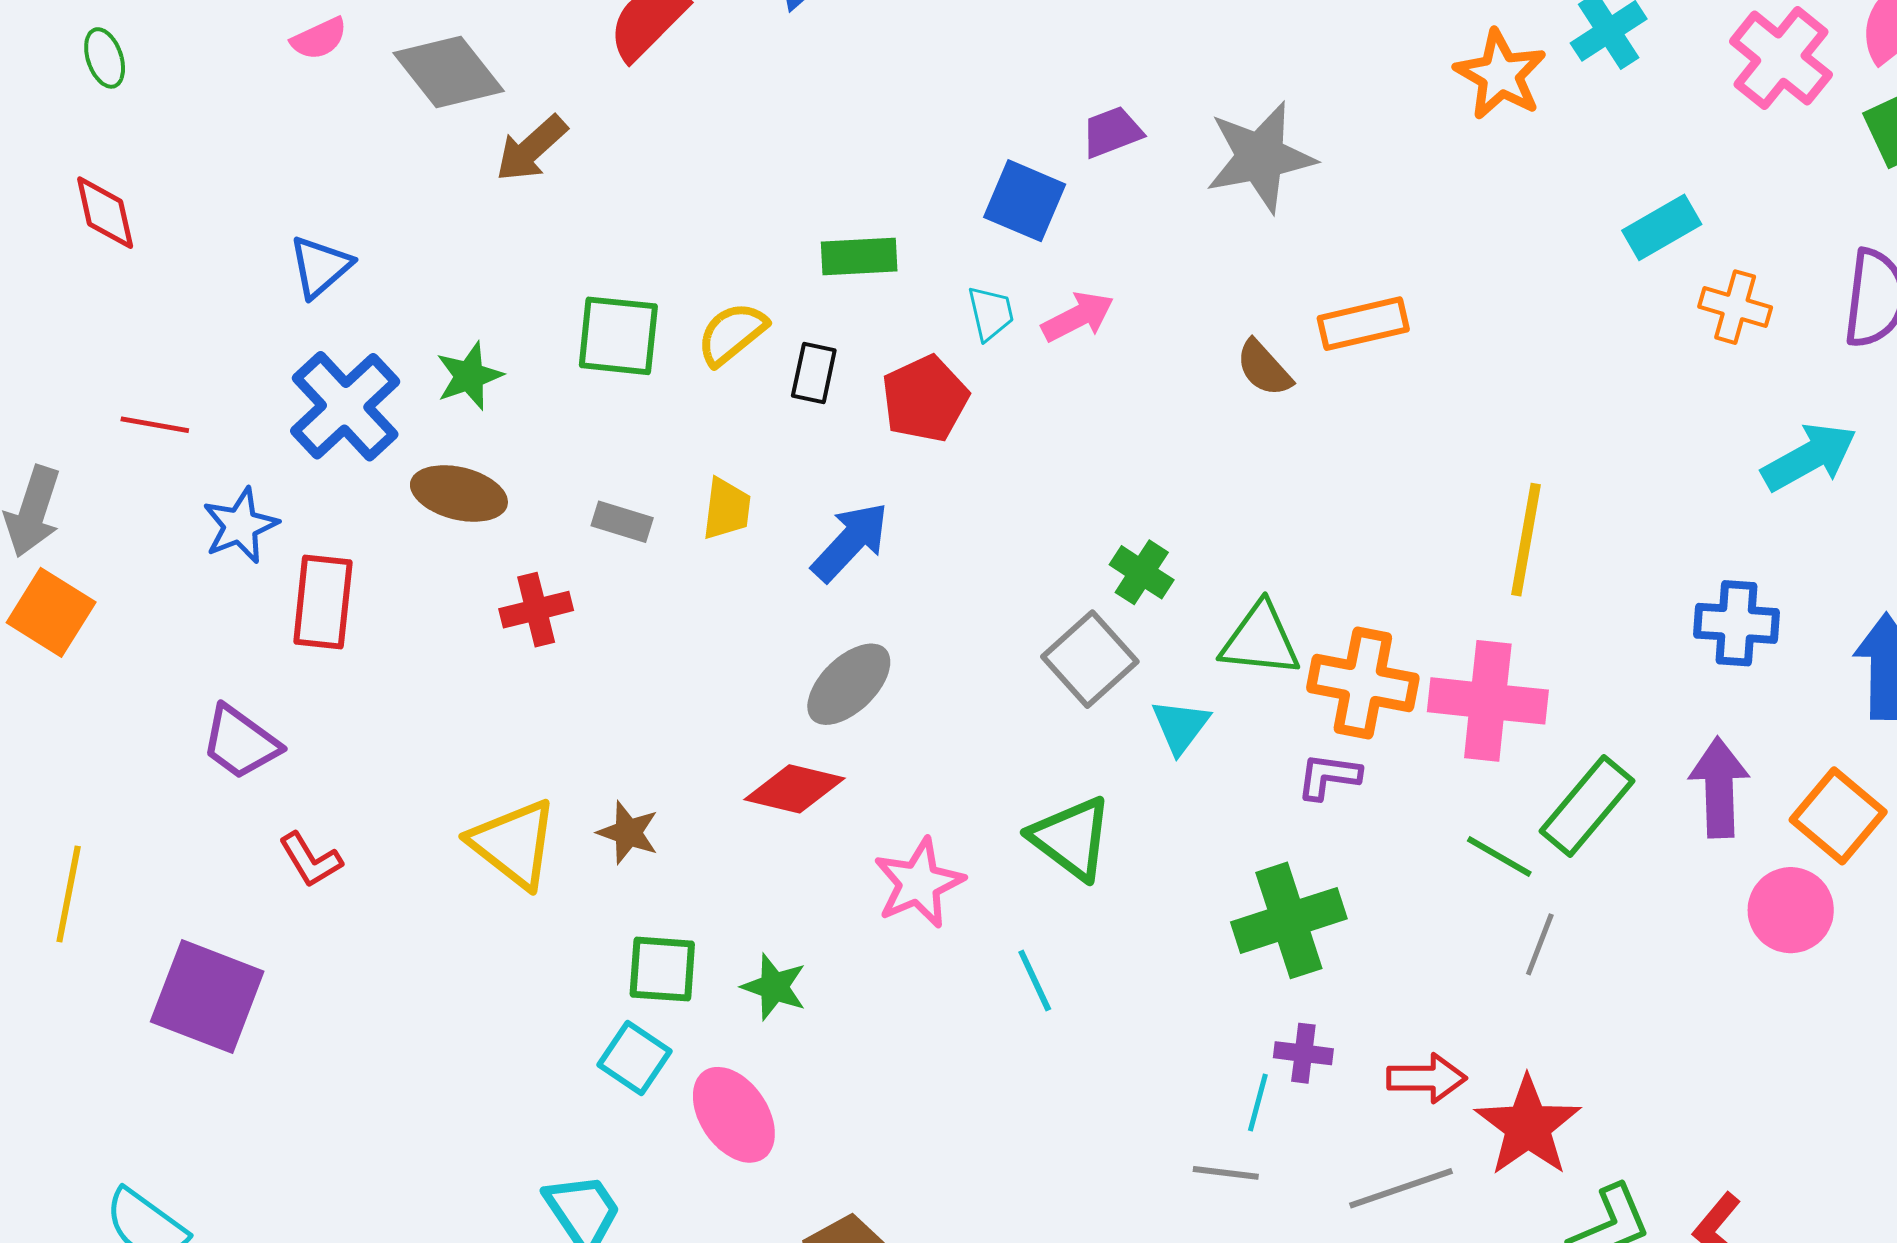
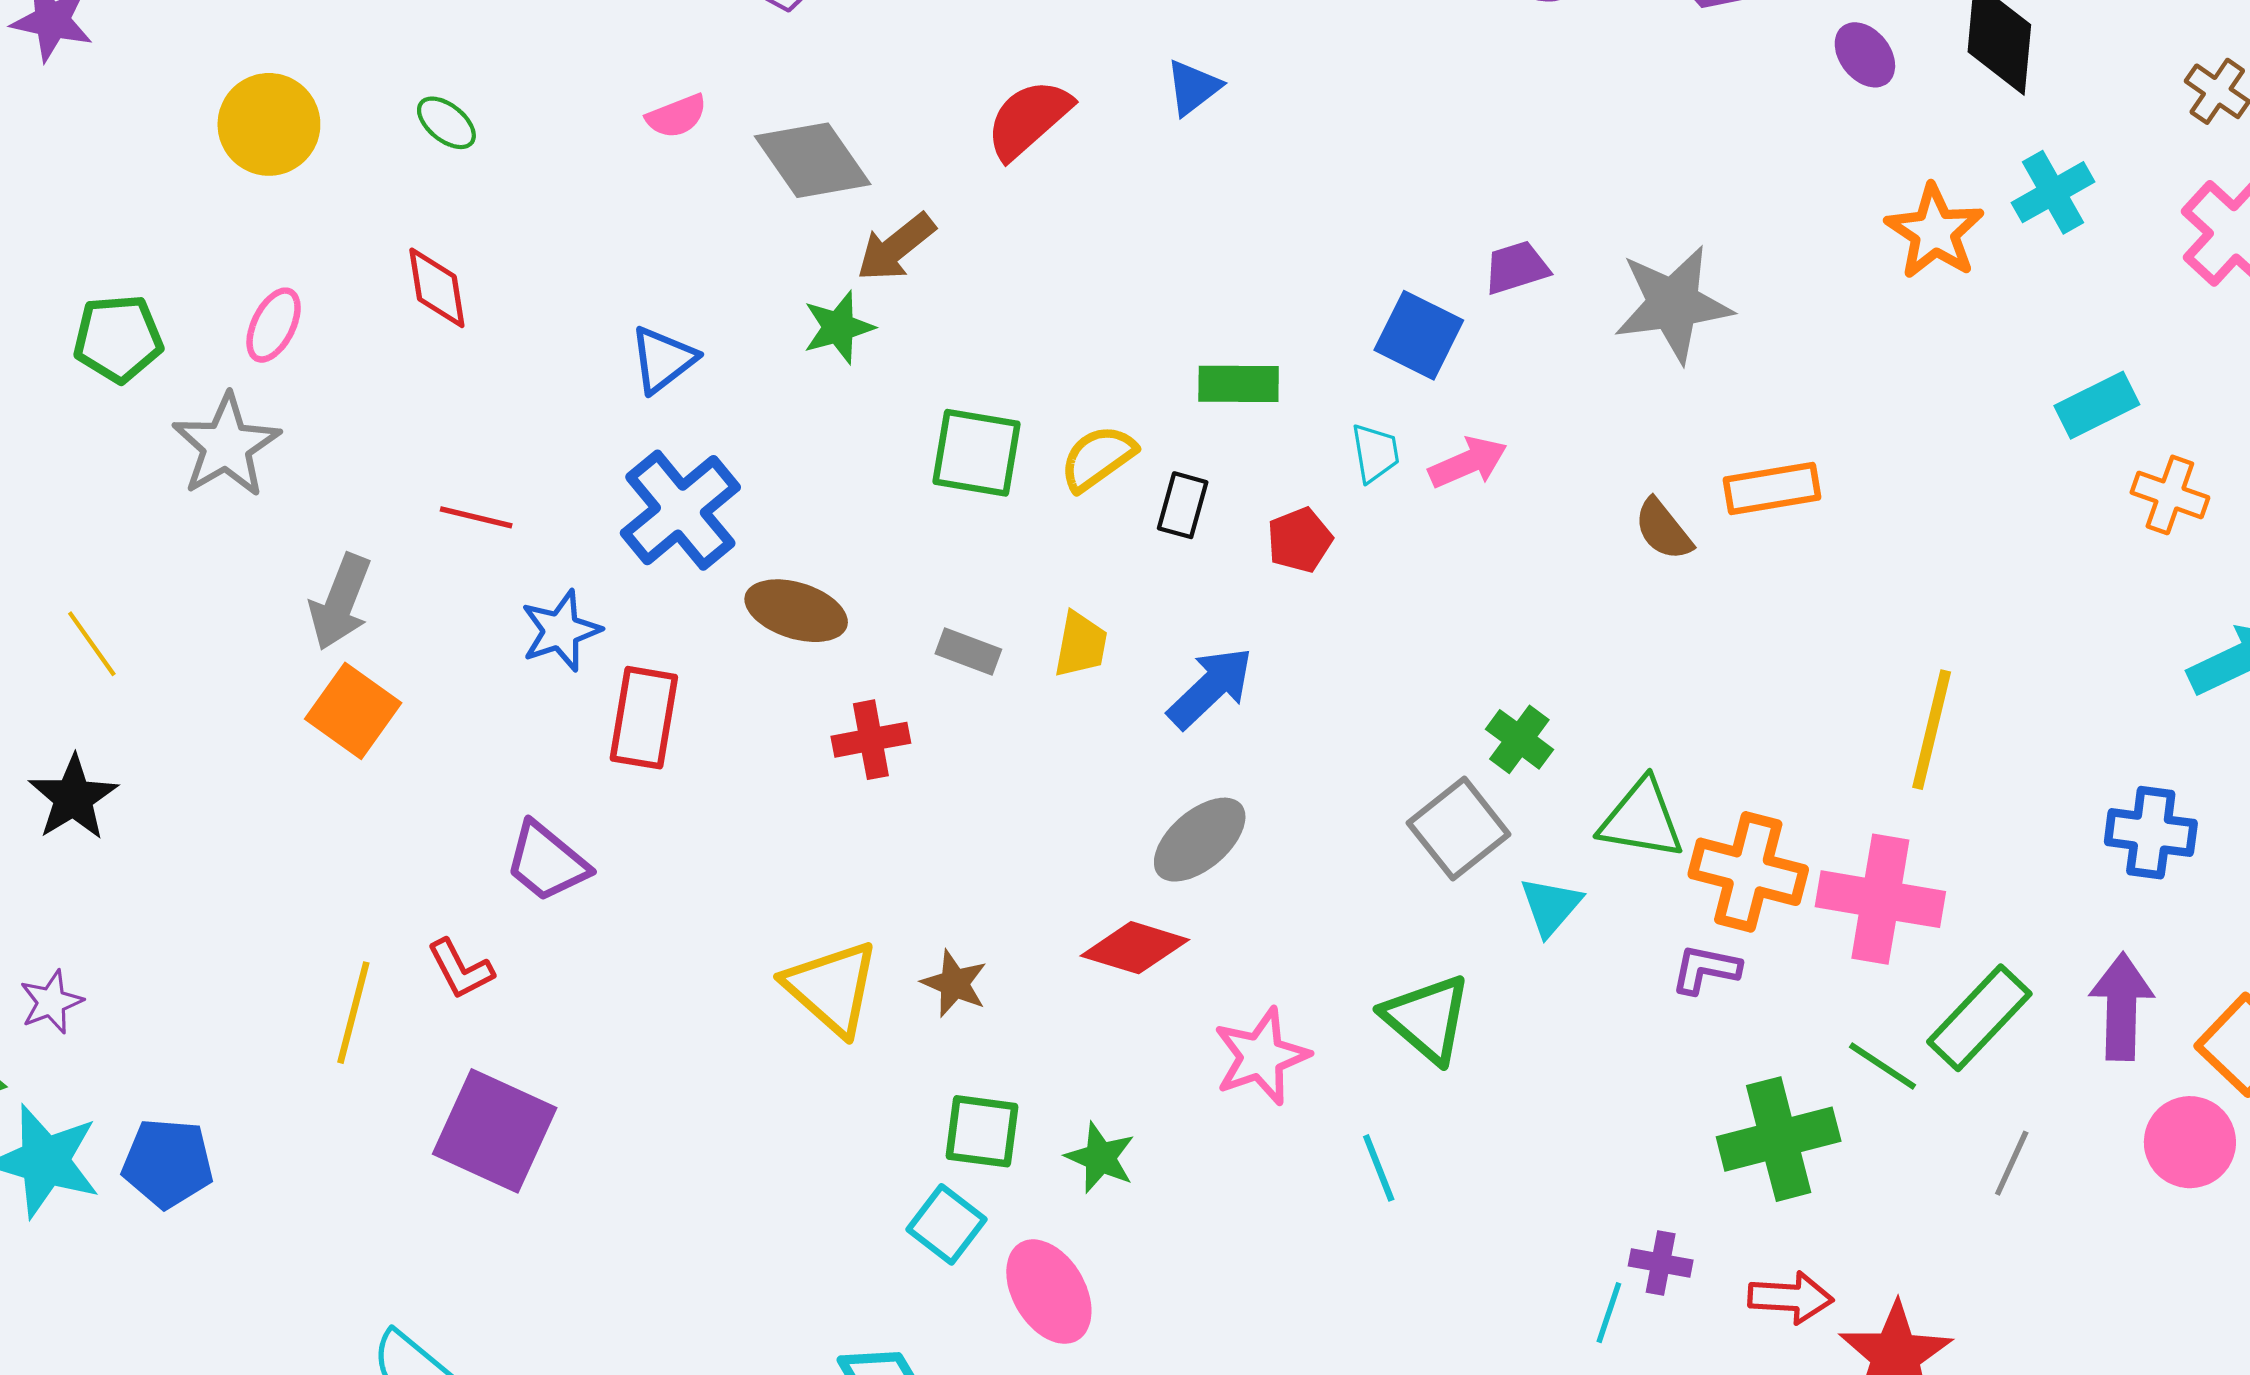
green ellipse: (105, 58) -> (446, 123), turned -36
green star: (469, 376) -> (838, 327), moved
red pentagon: (925, 399) -> (1300, 540), size x0.7
red L-shape: (310, 860) -> (460, 969), moved
green cross: (1289, 920) -> (1779, 1139), moved
gray line: (1540, 944) -> (2012, 1163), moved

